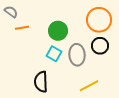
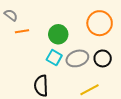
black circle: (100, 46) -> (103, 58), moved
gray ellipse: (77, 55) -> (77, 58), turned 75

